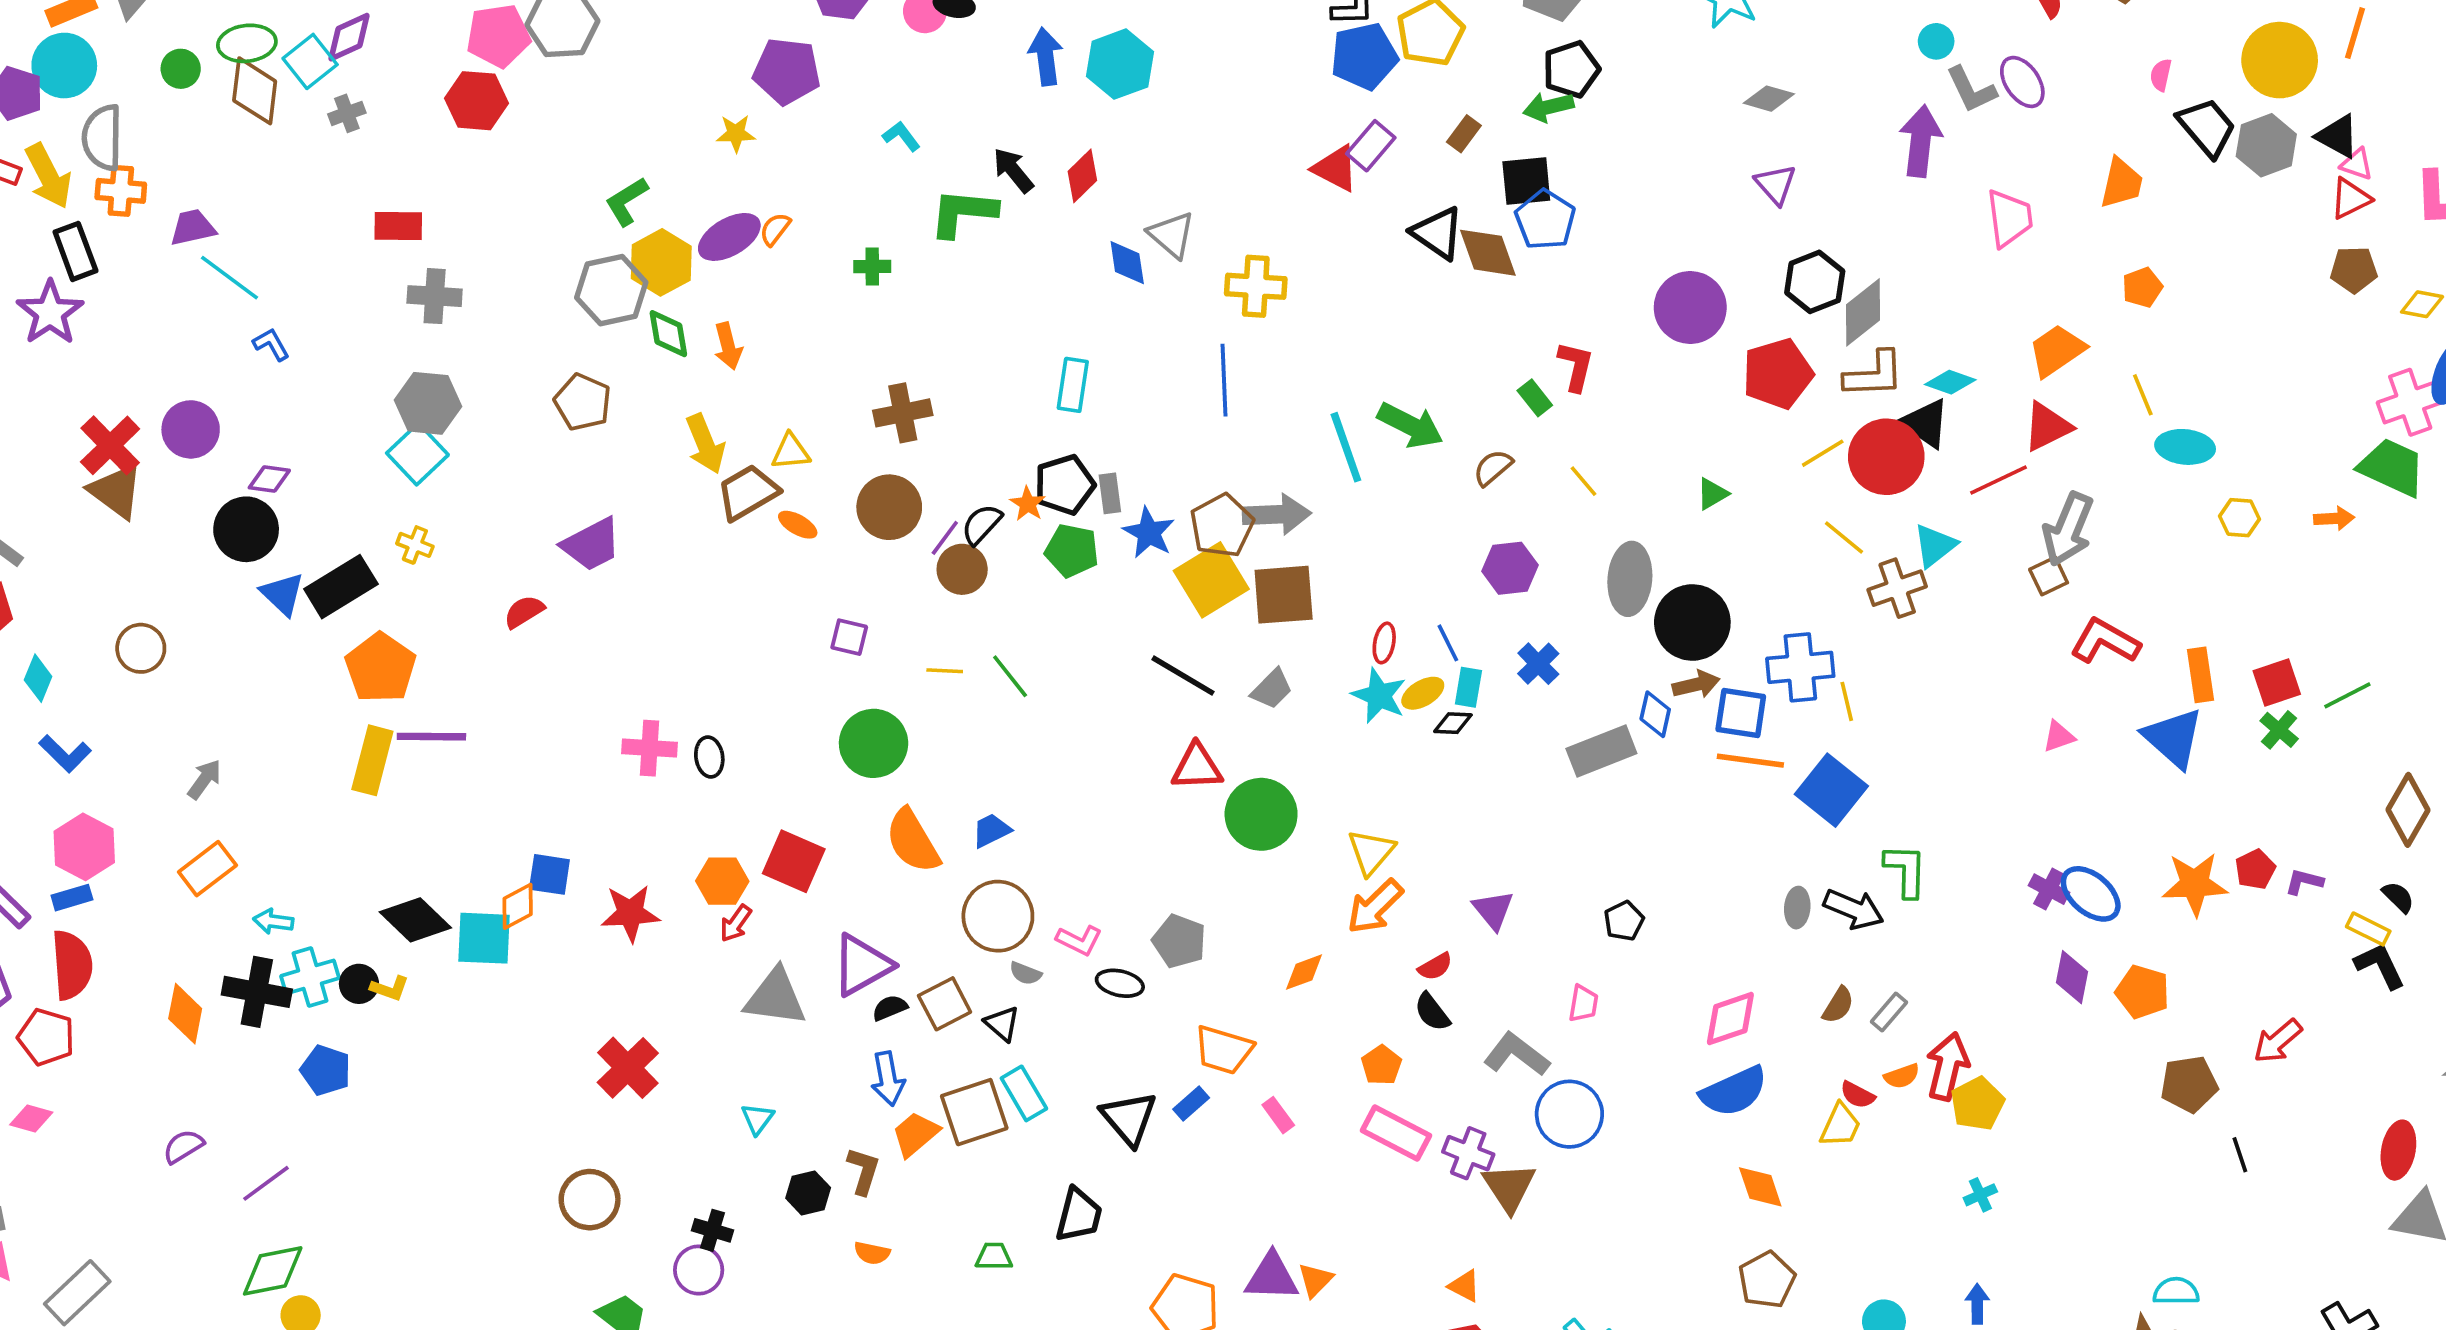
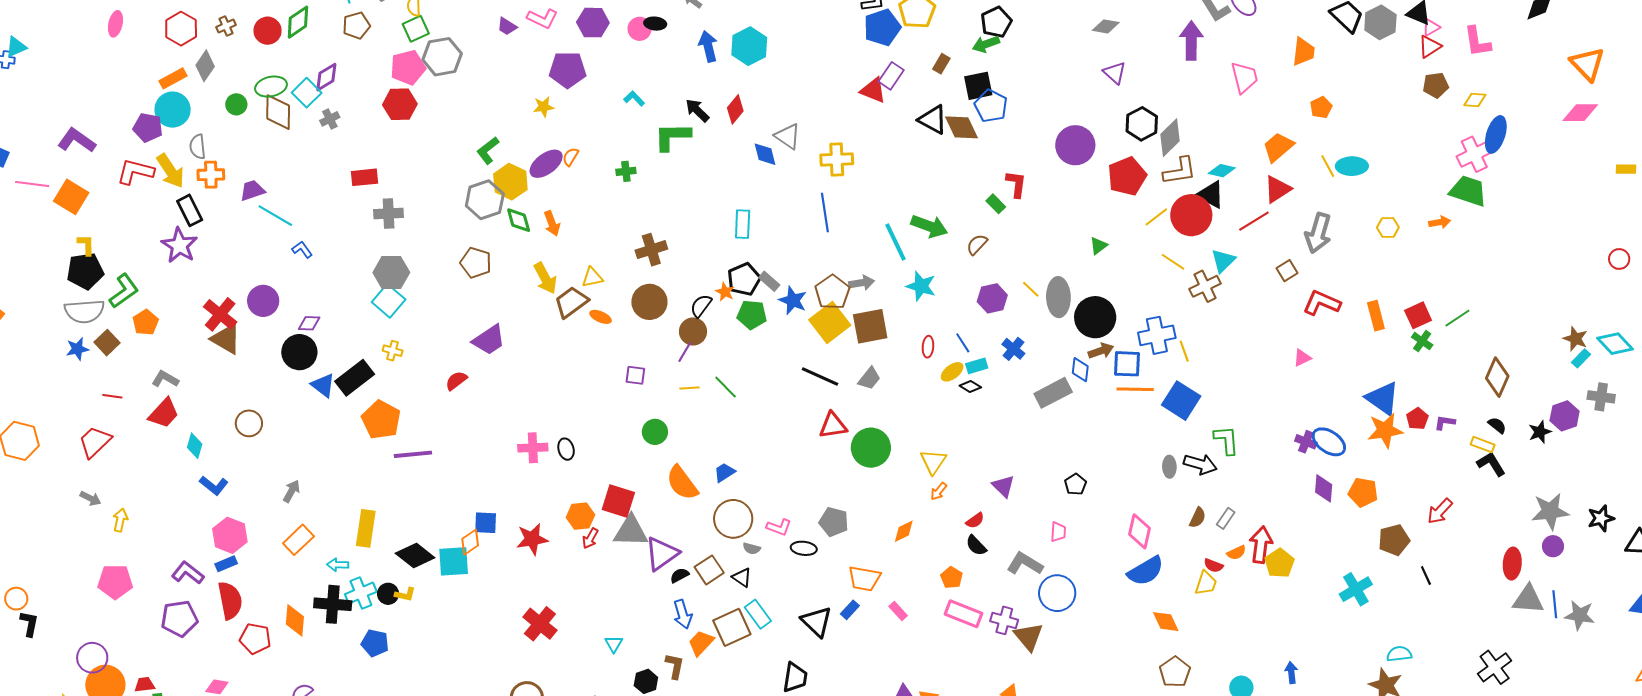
gray semicircle: (102, 138) -> (198, 147), size x0.7
pink triangle: (2357, 164) -> (1431, 27), turned -42
cyan ellipse: (2185, 447) -> (1352, 166), moved
yellow line: (1583, 481) -> (1031, 289), moved
gray rectangle: (1110, 493) -> (769, 281), turned -35
gray arrow: (1277, 514) -> (862, 283), size x0.7
gray arrow: (2068, 529) -> (1318, 233), moved
purple line: (945, 538) -> (685, 352), moved
cyan rectangle: (1468, 687) -> (977, 366), turned 70
cyan star: (1379, 696) -> (921, 286), moved
black diamond: (1453, 723) -> (970, 386), turned 35
blue triangle: (2173, 738) -> (1383, 398), moved
green circle: (874, 743) -> (655, 432), size x0.7
yellow rectangle: (372, 760) -> (366, 528), moved
orange arrow: (1375, 907) -> (939, 491), size x0.6
gray triangle: (775, 997) -> (631, 531), moved
pink diamond: (1730, 1019) -> (1139, 531), turned -52
red pentagon: (46, 1037) -> (255, 639), moved
cyan cross: (1980, 1195) -> (1356, 589), moved, size x1.8

